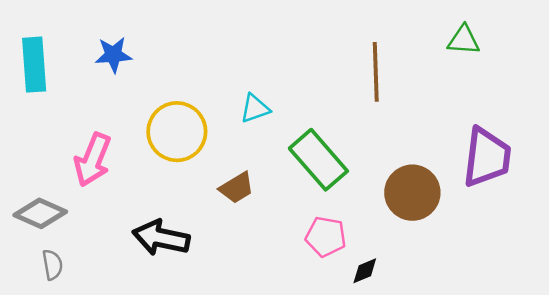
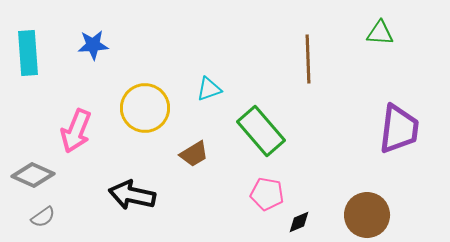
brown circle: (412, 193) -> (367, 215), moved
gray semicircle: (52, 265) -> (43, 217), turned 65

